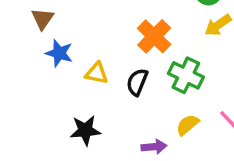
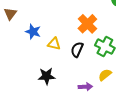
brown triangle: (42, 19) -> (10, 14), moved

